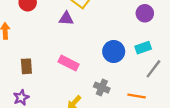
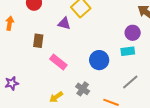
cyan rectangle: (143, 48) -> (128, 51), moved
brown rectangle: (26, 66) -> (38, 41), moved

